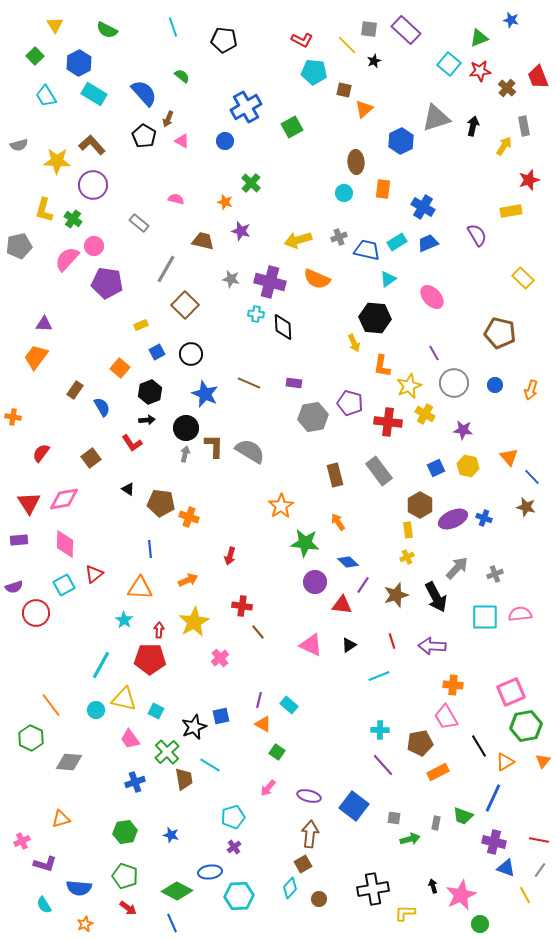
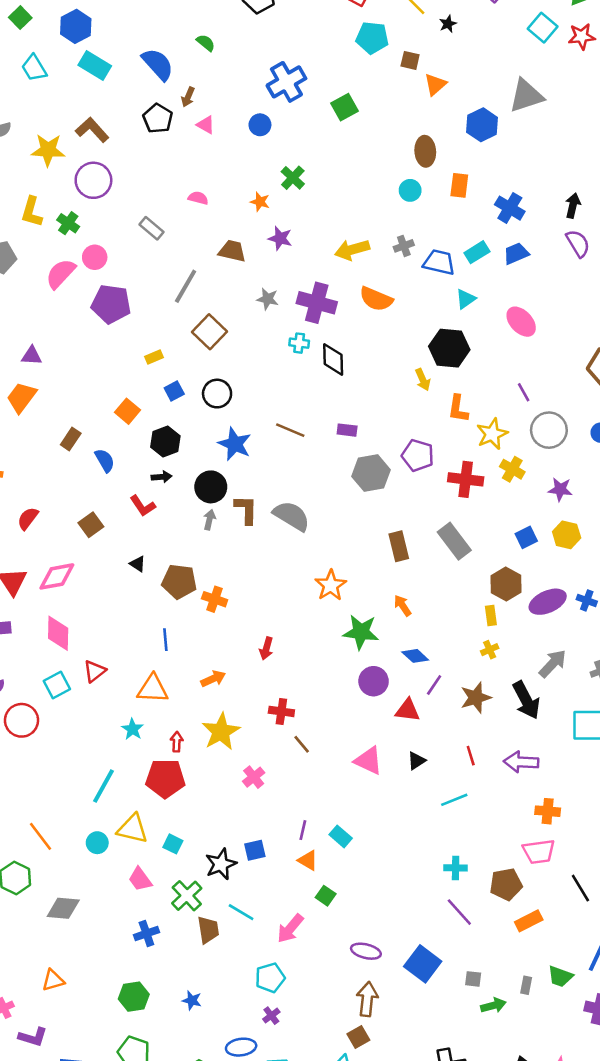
black arrow: (473, 126) -> (573, 206), moved
pink trapezoid: (446, 717) -> (539, 852), turned -68
pink arrow: (268, 788) -> (290, 928), moved, size x1.4

